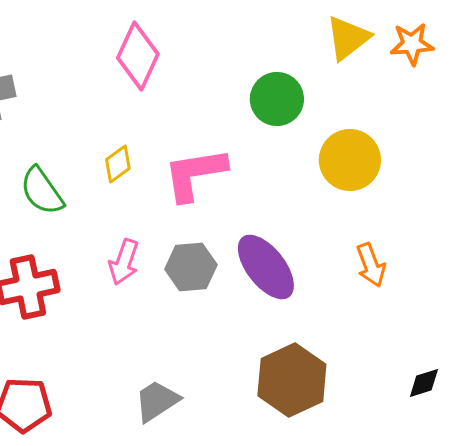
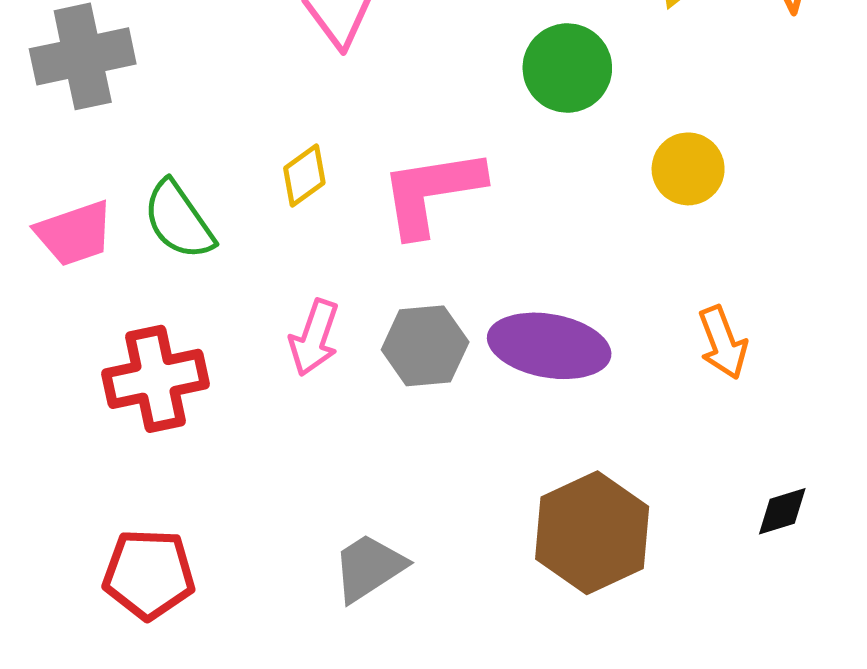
yellow circle: (350, 160) -> (688, 169), size x0.7
purple ellipse: (266, 267) -> (549, 346), turned -42
black diamond: (424, 383) -> (782, 511), moved

